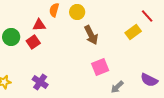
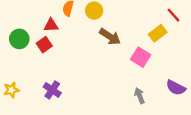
brown arrow: (91, 35) -> (110, 37), turned -30
pink square: (100, 67) -> (141, 57), moved, turned -36
gray arrow: (117, 87) -> (139, 96), turned 112

